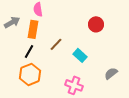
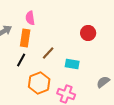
cyan rectangle: (80, 55) -> (72, 64), turned -32
orange hexagon: (30, 74) -> (39, 83), moved

